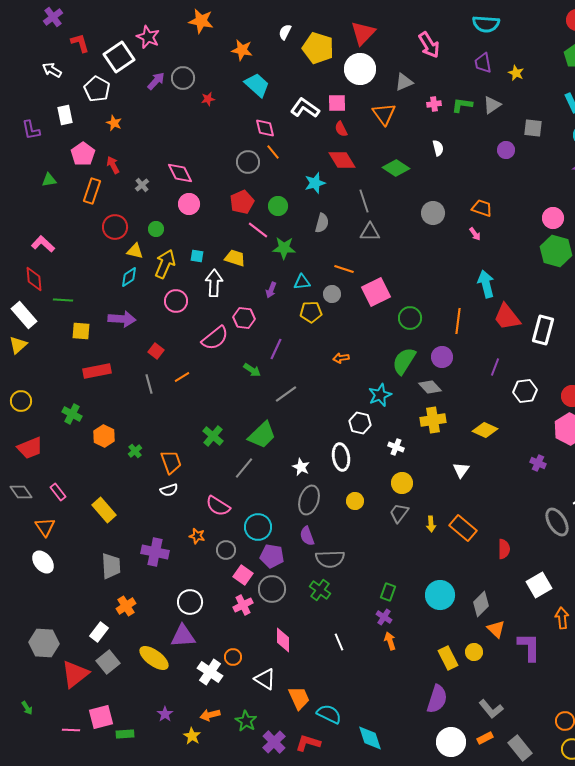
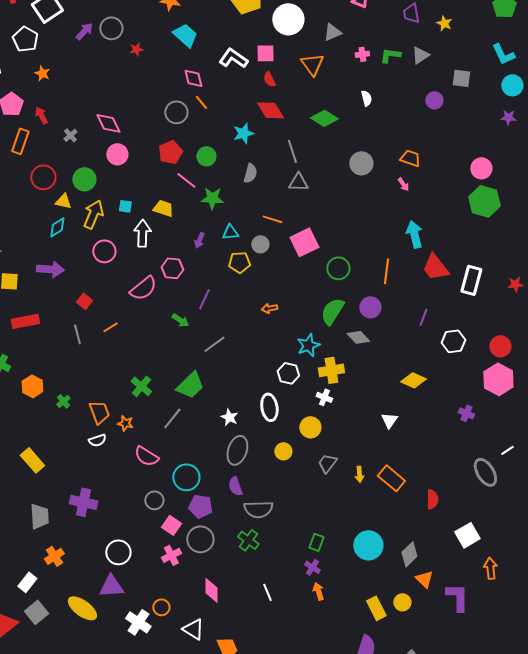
green circle: (156, 229) -> (84, 179), size x1.5
yellow cross: (433, 420) -> (331, 370), moved
yellow circle: (402, 483) -> (310, 427), moved
orange star: (197, 536) -> (125, 423), moved

